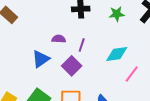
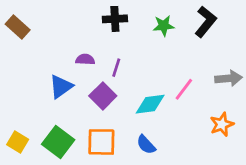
cyan diamond: (117, 54) -> (150, 104), moved
pink line: (132, 74) -> (184, 89), moved

